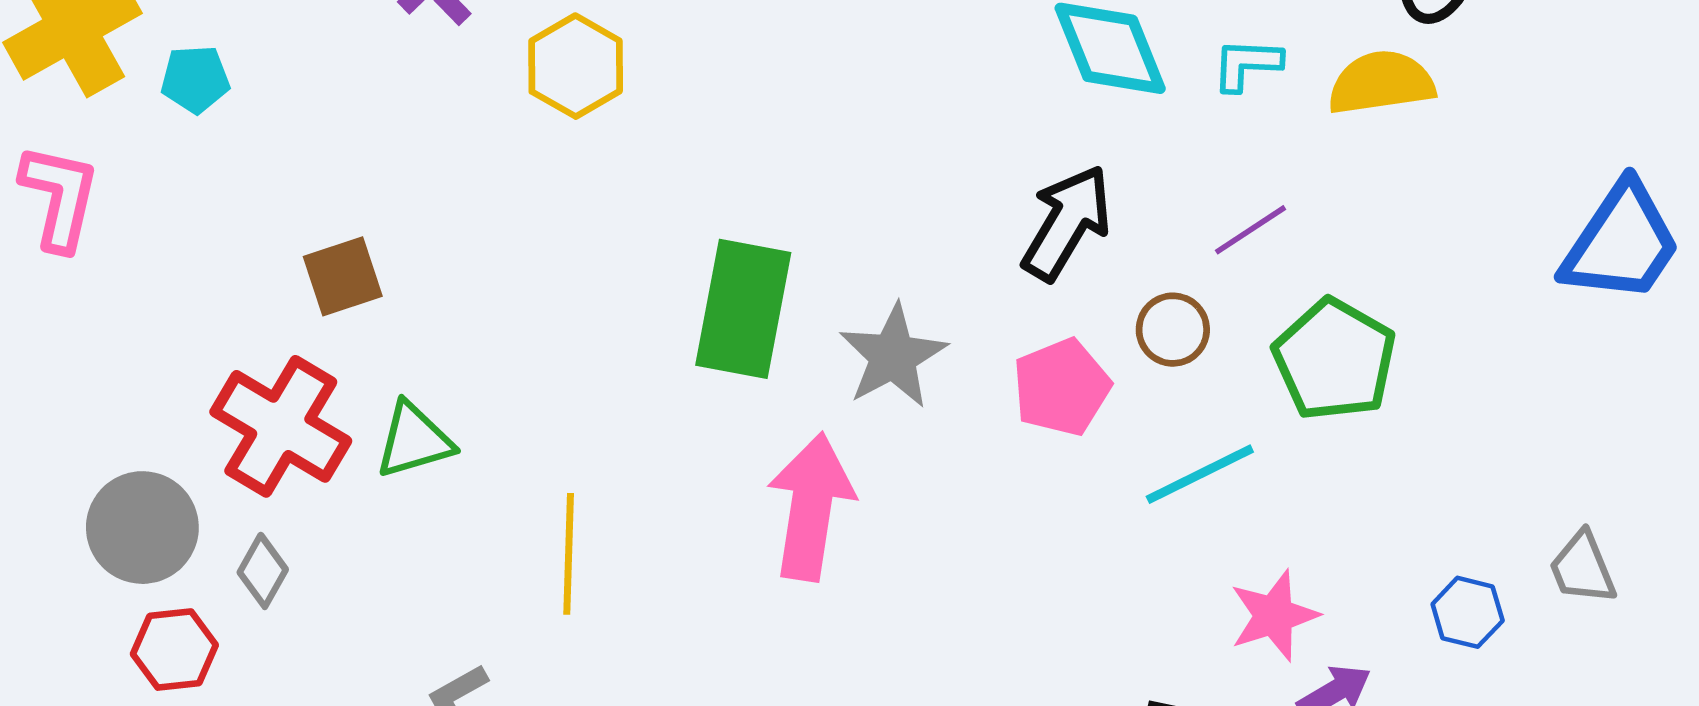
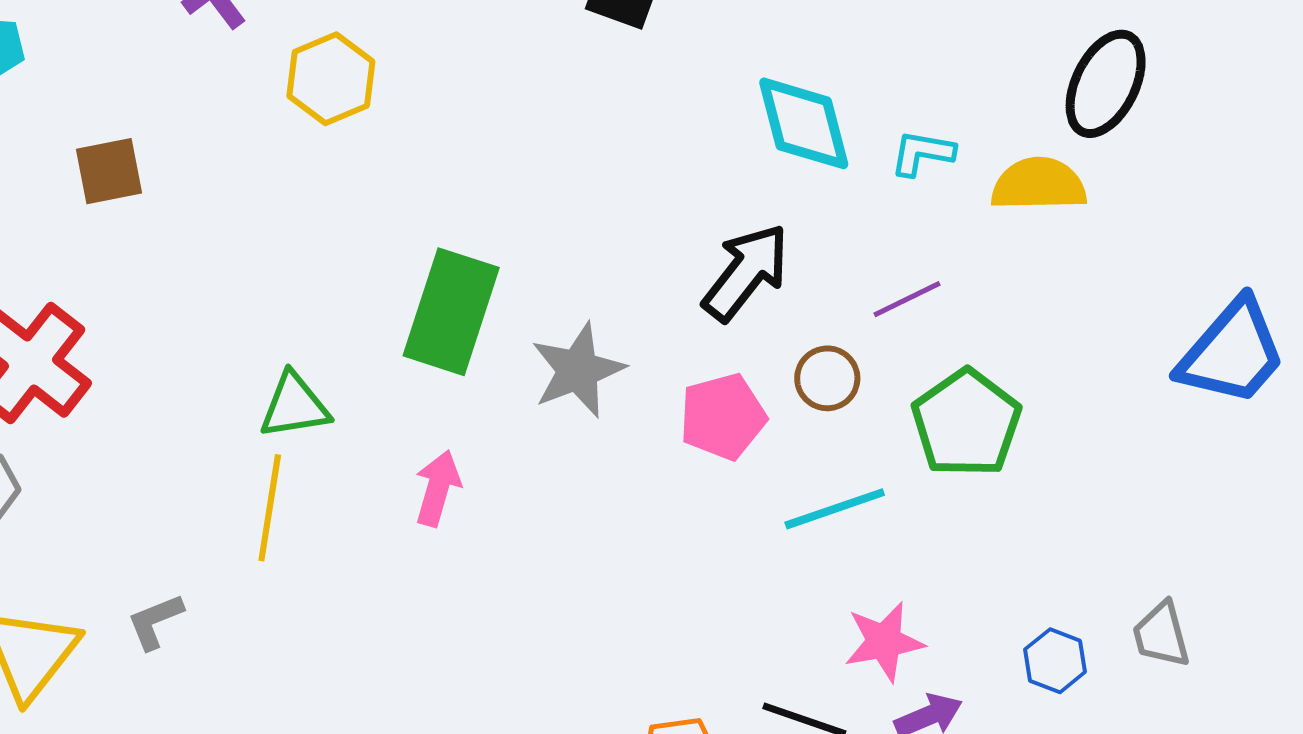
brown square: (343, 276) -> (109, 171), moved
green triangle: (414, 440) -> (294, 406), moved
pink arrow: (811, 507) -> (438, 488), moved, size x0.6

